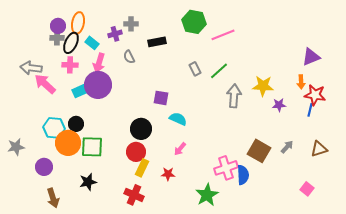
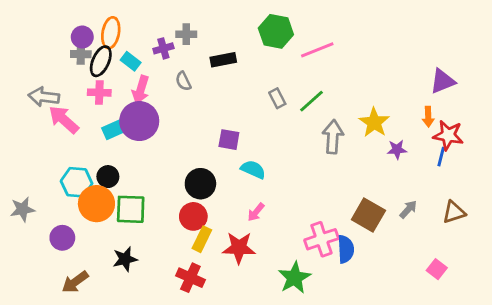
yellow star: (263, 86) -> (374, 122), turned 30
red star: (168, 174) -> (239, 248), size x1.6
brown arrow: (53, 198) -> (75, 282), turned 72

